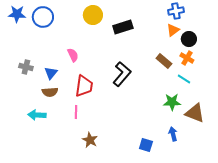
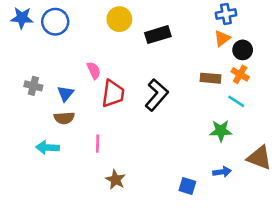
brown rectangle: (164, 61) -> (211, 78), turned -35
red trapezoid: (84, 86) -> (113, 94), moved
brown triangle: (195, 113) -> (259, 158), moved
blue arrow: (173, 134) -> (222, 172), turned 96

